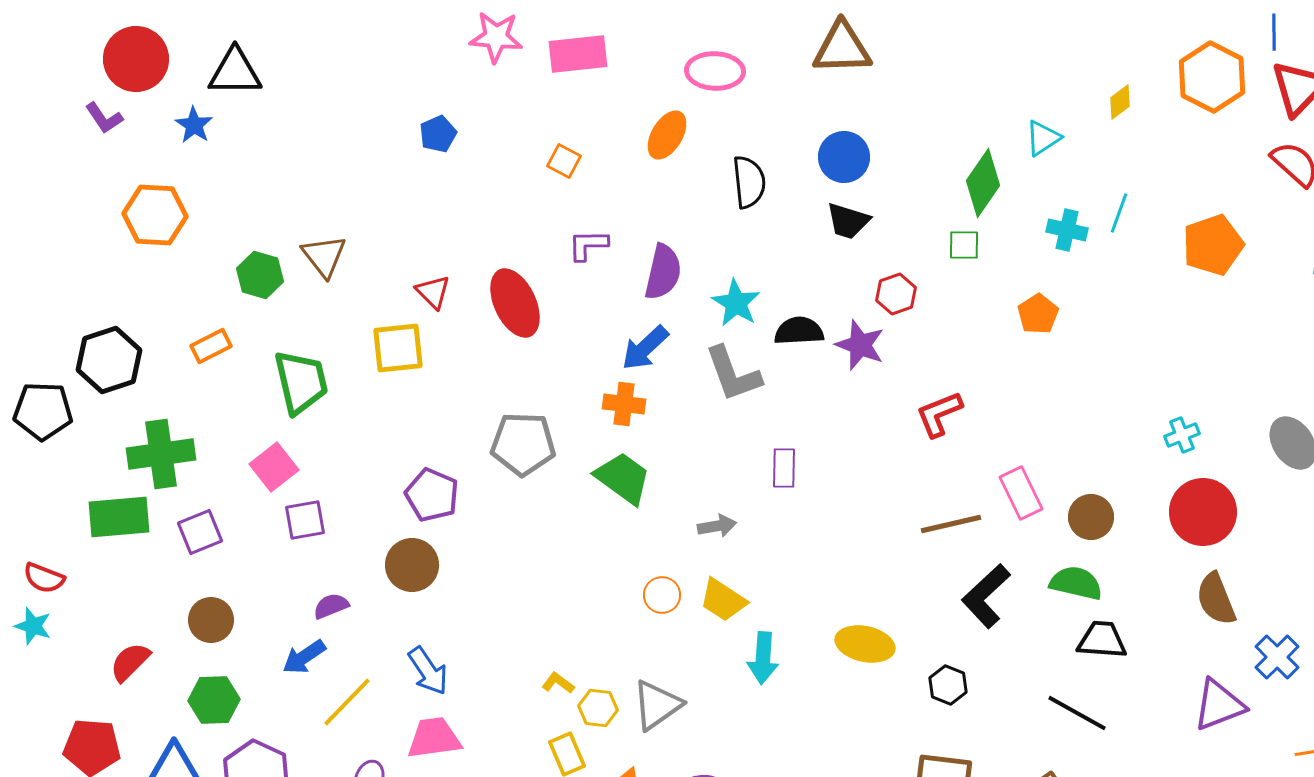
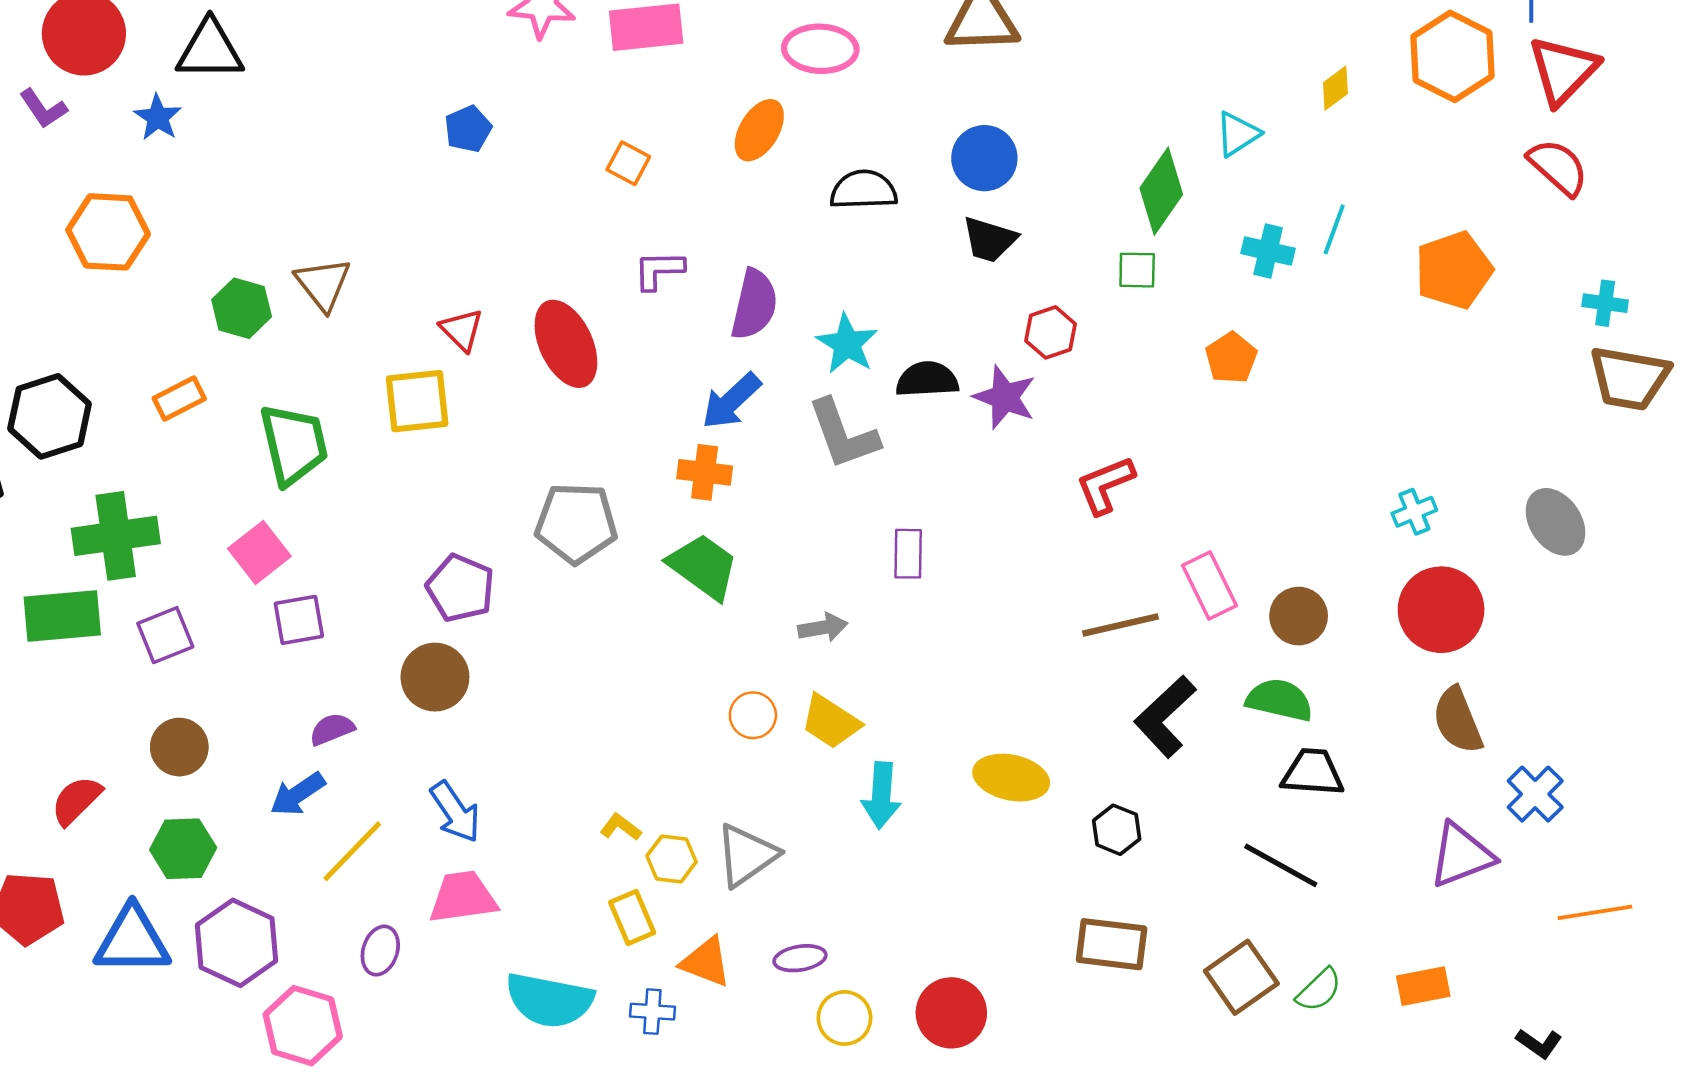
black semicircle: (749, 182) -> (864, 190), turned -86

